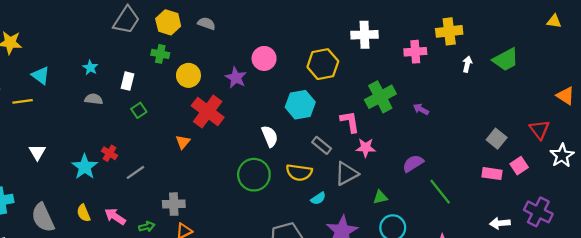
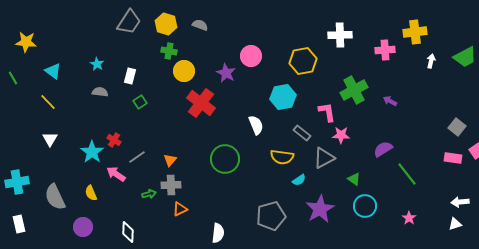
green cross: (160, 54) -> (169, 51), moved
yellow line: (23, 101) -> (48, 102), moved, turned 54
orange triangle: (183, 142) -> (170, 160), moved
green circle: (254, 175) -> (225, 159), moved
green triangle: (380, 197) -> (354, 179), turned 48
pink arrow: (115, 216) -> (116, 174), moved
green arrow: (147, 227) -> (149, 194), moved

